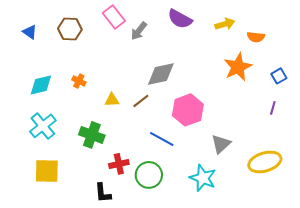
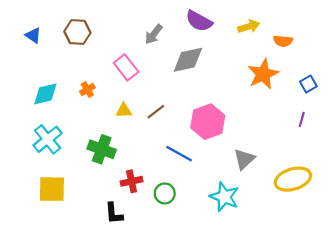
pink rectangle: (114, 17) -> (126, 67), moved
gray diamond: (161, 74) -> (188, 60), moved
orange cross: (79, 81) -> (87, 90), turned 32
green circle: (149, 175) -> (165, 193), size x0.7

